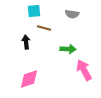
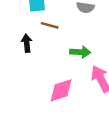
pink diamond: (29, 79) -> (61, 90), moved

